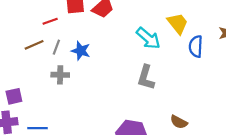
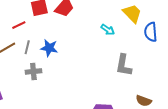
cyan arrow: (148, 38) -> (108, 30), size x0.6
gray L-shape: (146, 77) -> (124, 65), moved

